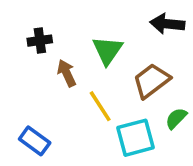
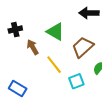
green triangle: (107, 50) -> (55, 32), turned -30
cyan square: (135, 138) -> (76, 81), size x0.7

